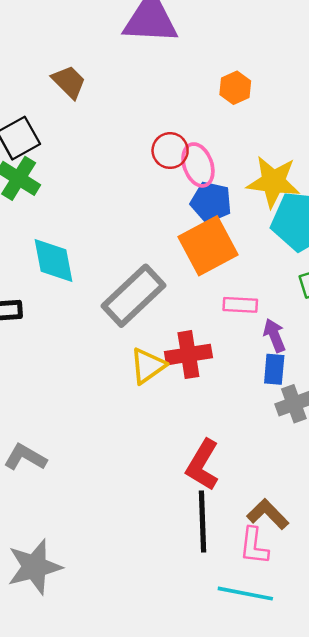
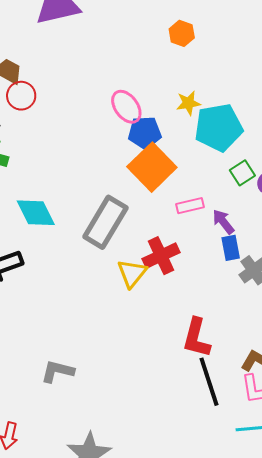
orange hexagon: (235, 88) -> (182, 33), moved
red circle: (170, 151) -> (21, 96), moved
yellow star: (273, 182) -> (188, 103), size x0.6

